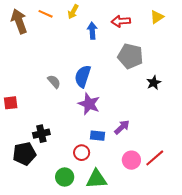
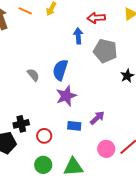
blue arrow: (92, 31) -> (78, 36), moved
purple star: (89, 104) -> (66, 96), turned 30
red circle: (82, 153) -> (44, 136), moved

